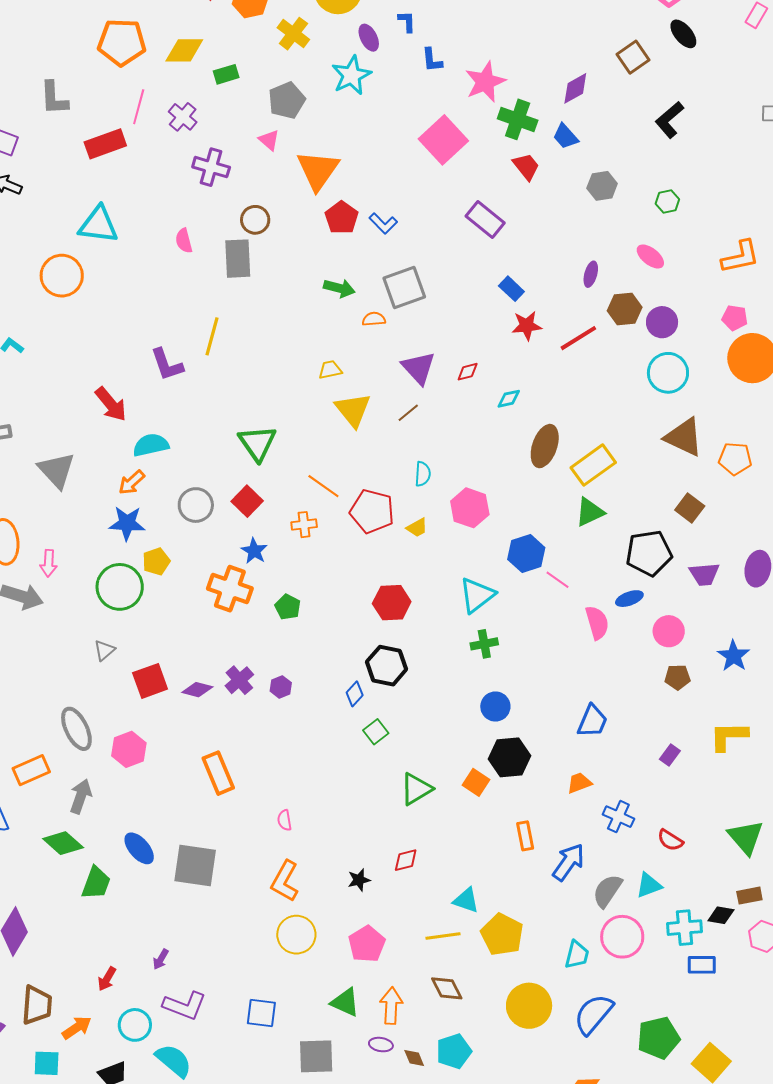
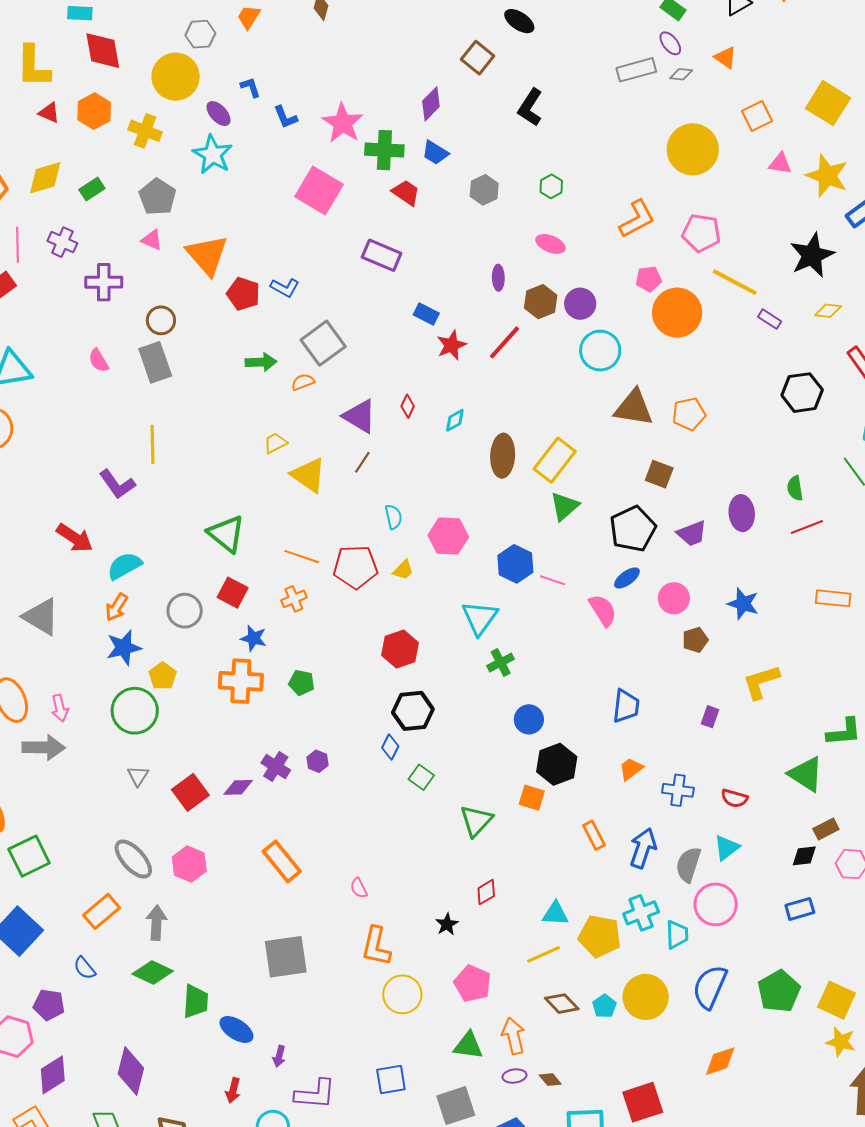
red diamond: (468, 372) -> (408, 406), turned -35
blue ellipse: (139, 848) -> (236, 1029), moved
cyan cross: (685, 928) -> (641, 913), moved
cyan pentagon: (454, 1051) -> (604, 1006), moved, size x0.7

